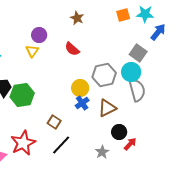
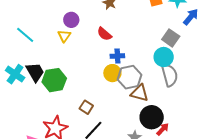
gray hexagon: (104, 75) -> (129, 77), moved
blue cross: (82, 103) -> (117, 56), moved, turned 32
brown triangle: (107, 108) -> (140, 93), turned 42
black circle: (119, 132) -> (152, 117), size x1.5

